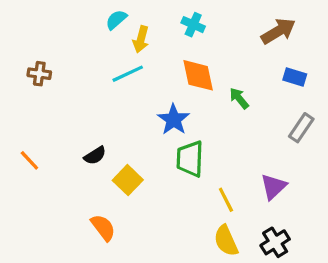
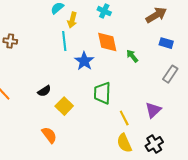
cyan line: (128, 74) -> (64, 41), turned -72
blue star: (174, 120) -> (84, 61), moved

